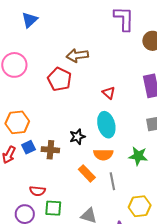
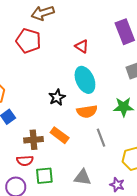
brown cross: (50, 150) -> (34, 140), moved
orange rectangle: (87, 173) -> (60, 135), moved

